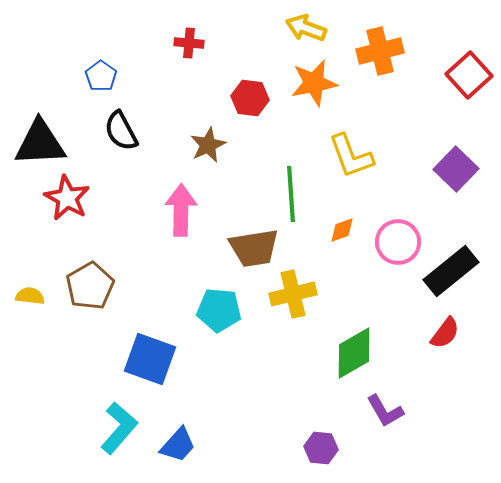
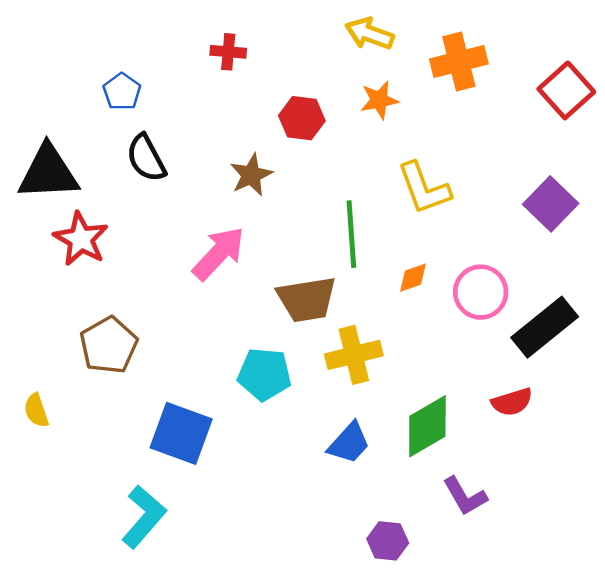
orange star: (314, 83) -> (379, 100), size x0.7
pink arrow: (181, 210) -> (219, 253), turned 42
yellow semicircle: (30, 296) -> (36, 410), moved, turned -116
red semicircle: (445, 333) -> (512, 402), moved, turned 36
blue trapezoid: (178, 445) -> (349, 443), moved

